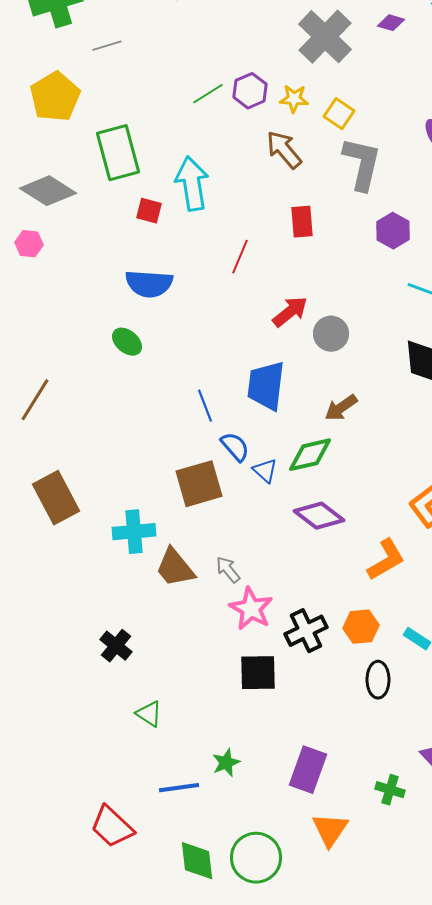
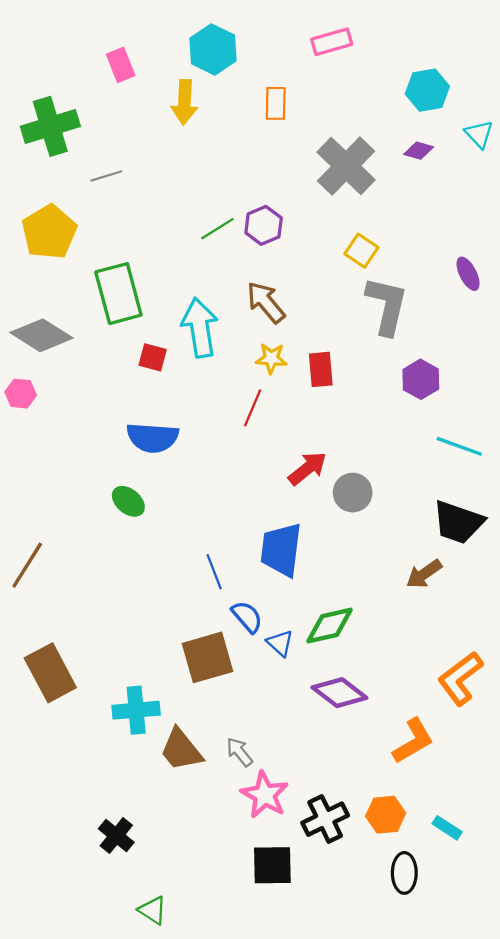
yellow star: (294, 99) -> (271, 358), moved
brown arrow: (284, 150) -> (266, 302), moved
brown arrow: (341, 408) -> (424, 574), moved

